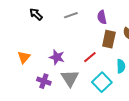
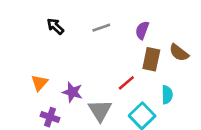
purple semicircle: (102, 17) -> (142, 30), turned 32
purple star: (57, 57) -> (72, 92), moved
purple cross: (44, 81) -> (50, 117), moved

